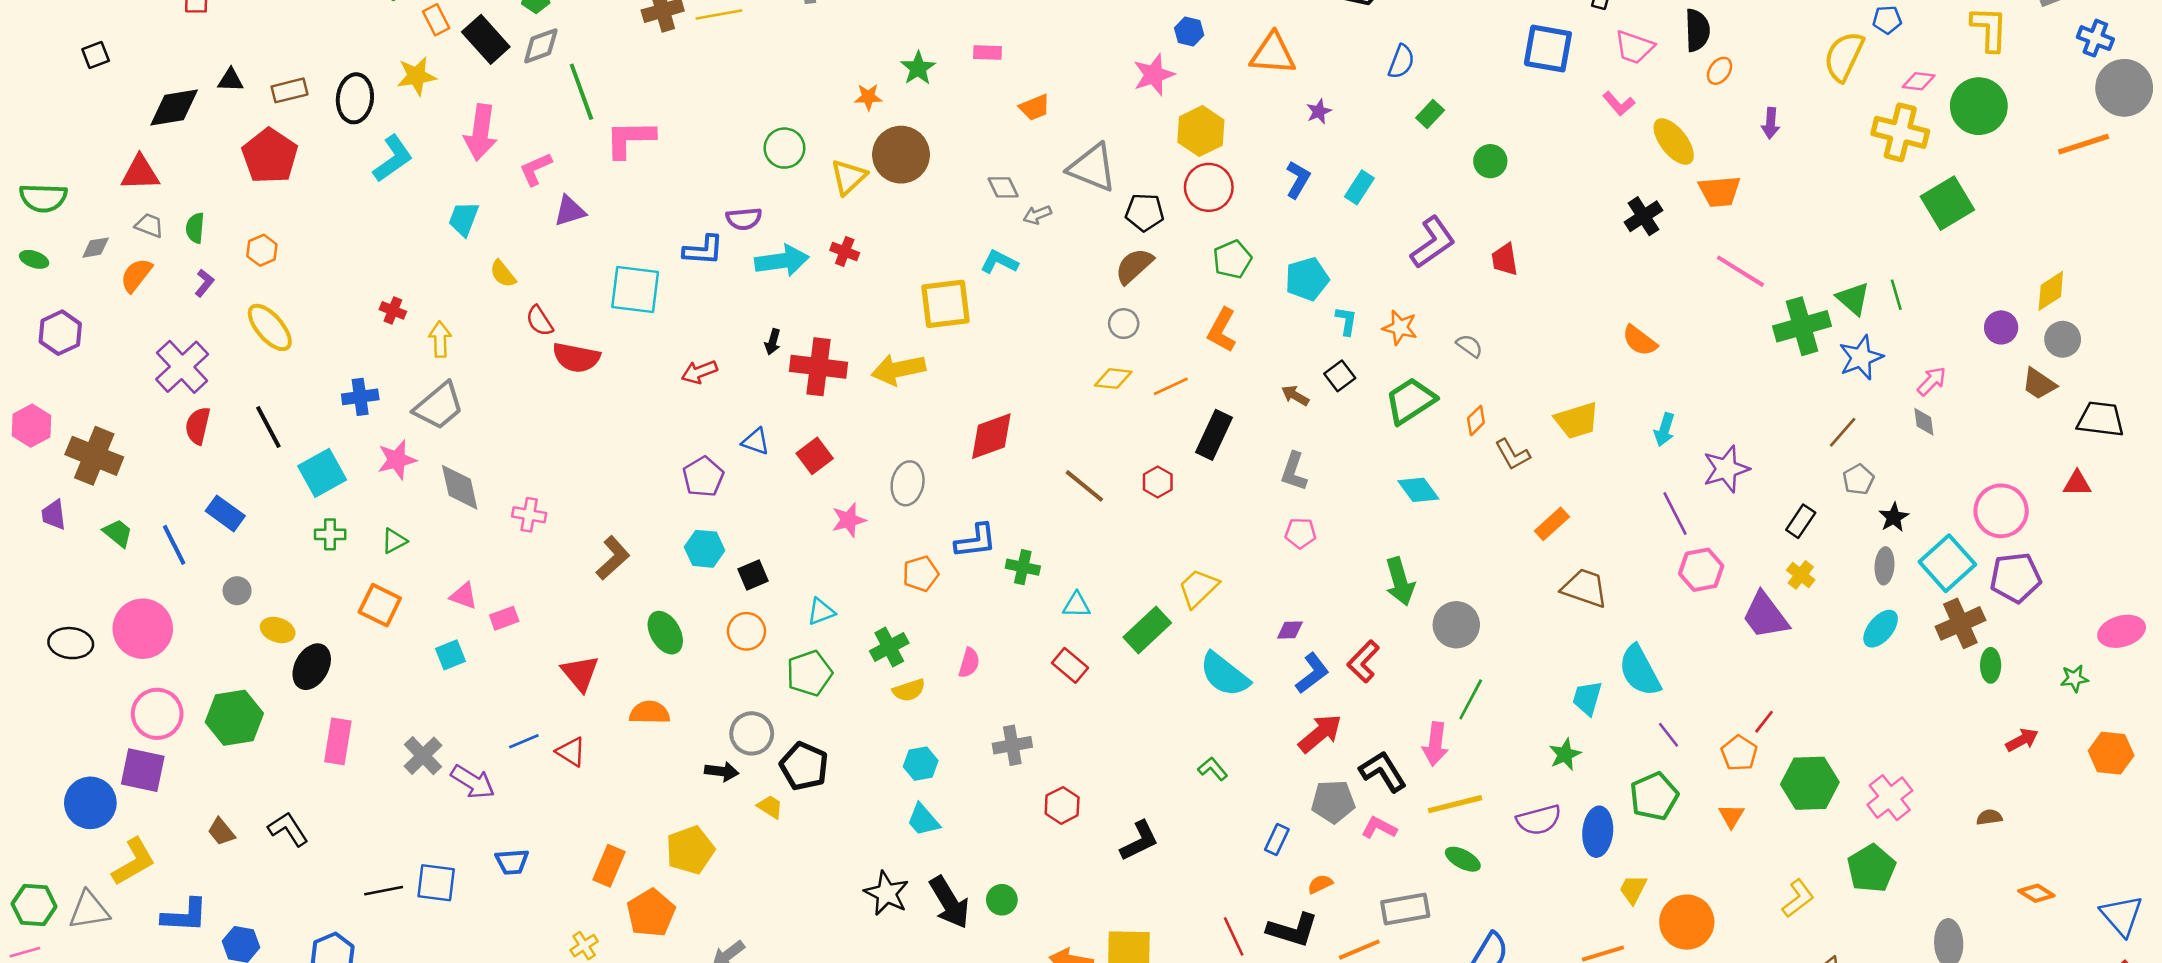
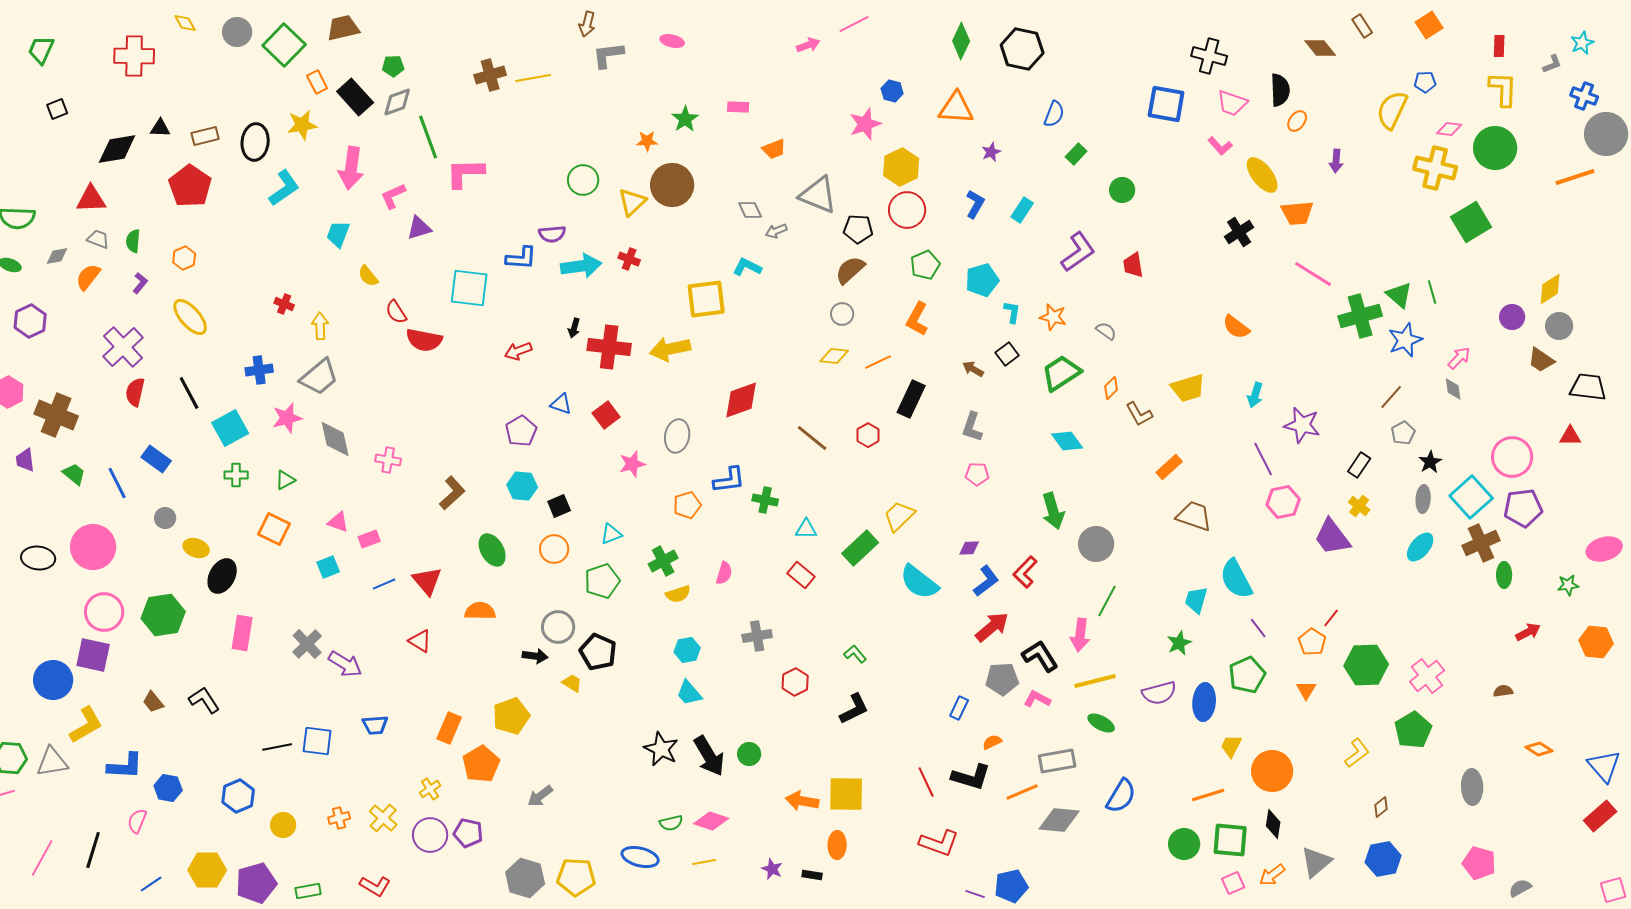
purple star: (1726, 469) -> (1302, 425), turned 30
blue line: (524, 741) -> (384, 584), moved
green L-shape: (1213, 769) -> (855, 654), moved

